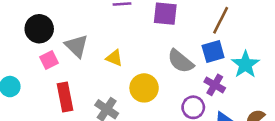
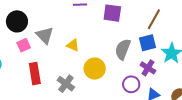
gray semicircle: (180, 61) -> (123, 49), turned 70

